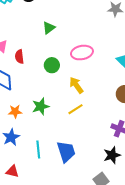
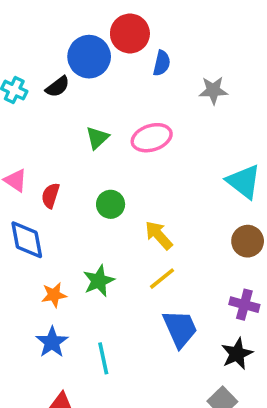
pink ellipse: (82, 53) -> (152, 138), moved
red semicircle: (19, 57) -> (51, 196), turned 32
blue trapezoid: (66, 152) -> (180, 329), moved

